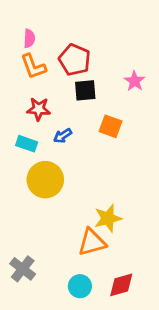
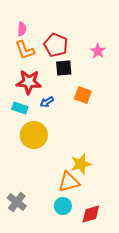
pink star: (135, 81) -> (98, 51), moved
red star: (39, 109) -> (29, 82), size x1.4
cyan circle: (80, 286) -> (63, 206), moved

